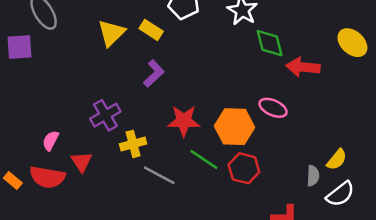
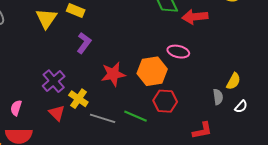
yellow cross: (133, 144) -> (78, 99), turned -30
green line: (204, 159) -> (135, 116), moved
red triangle: (82, 162) -> (57, 113), moved
white semicircle: (340, 194) -> (241, 107), size x0.6

